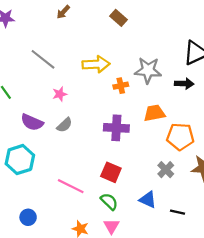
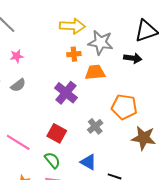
yellow arrow: (96, 64) -> (72, 26), moved
orange trapezoid: (154, 113) -> (95, 72), moved
purple cross: (116, 128) -> (66, 93), turned 30
gray cross: (166, 170) -> (95, 126), moved

